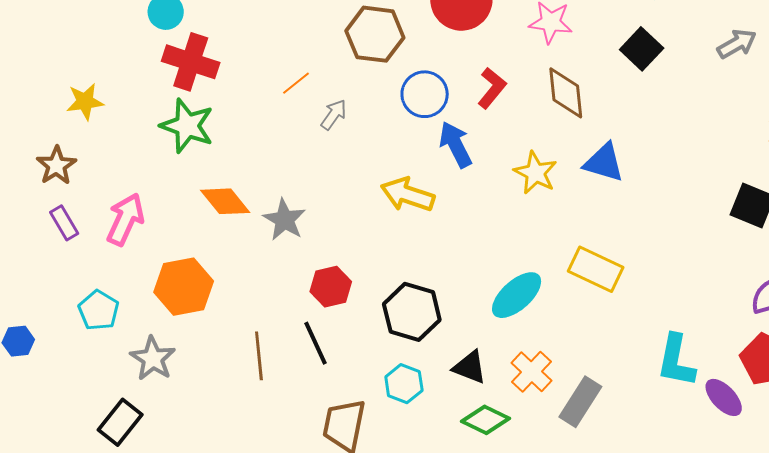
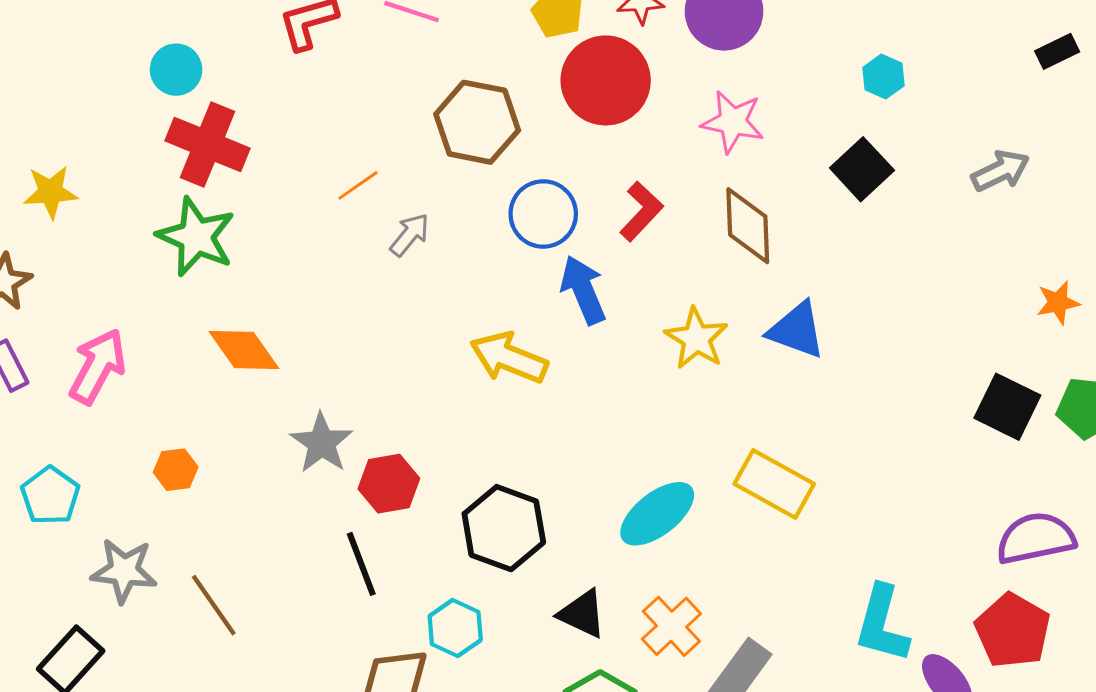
gray star: (284, 220) -> (322, 443), moved
orange hexagon: (184, 287) -> (176, 470), size x0.5
brown line: (259, 356) -> (214, 605), moved, turned -33
gray star: (153, 359) -> (124, 571), turned -30
cyan hexagon: (404, 384) -> (455, 628), moved

